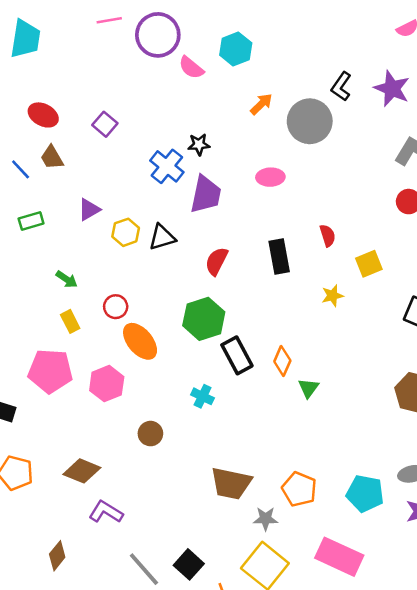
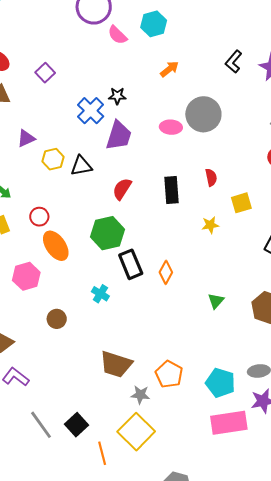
gray circle: (310, 121) -> (203, 114), moved
green triangle: (309, 388) -> (216, 301), moved
pink rectangle: (339, 557) -> (229, 423), moved, turned -39

